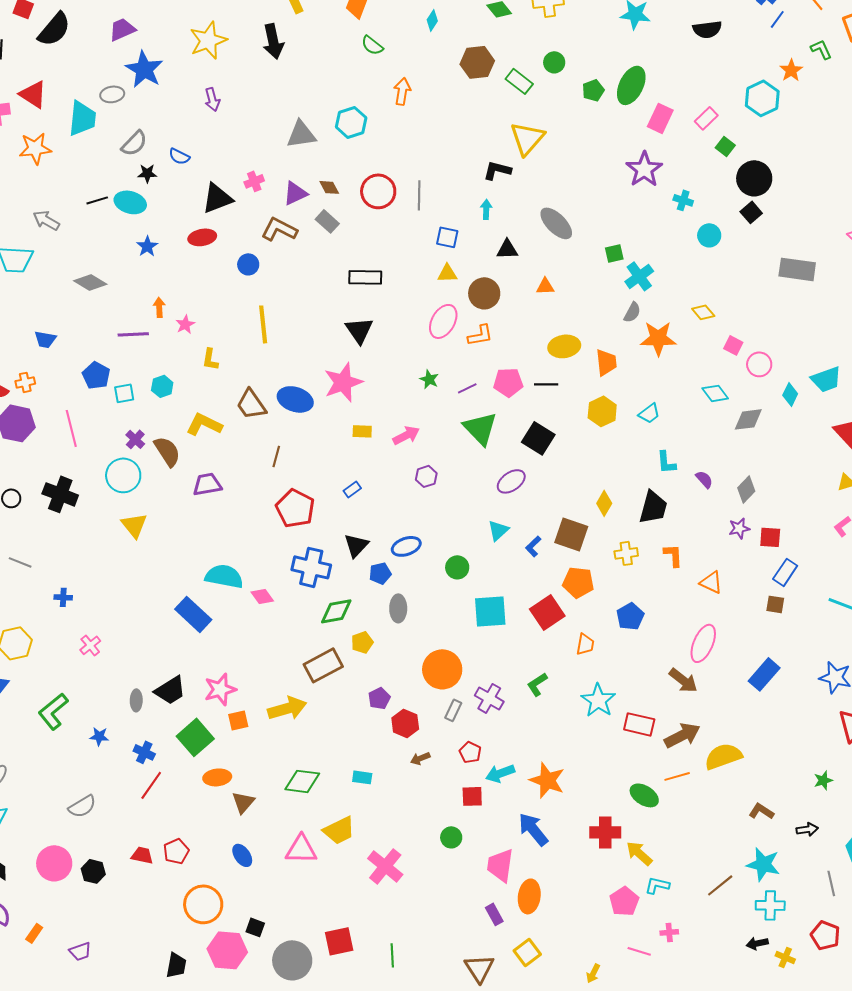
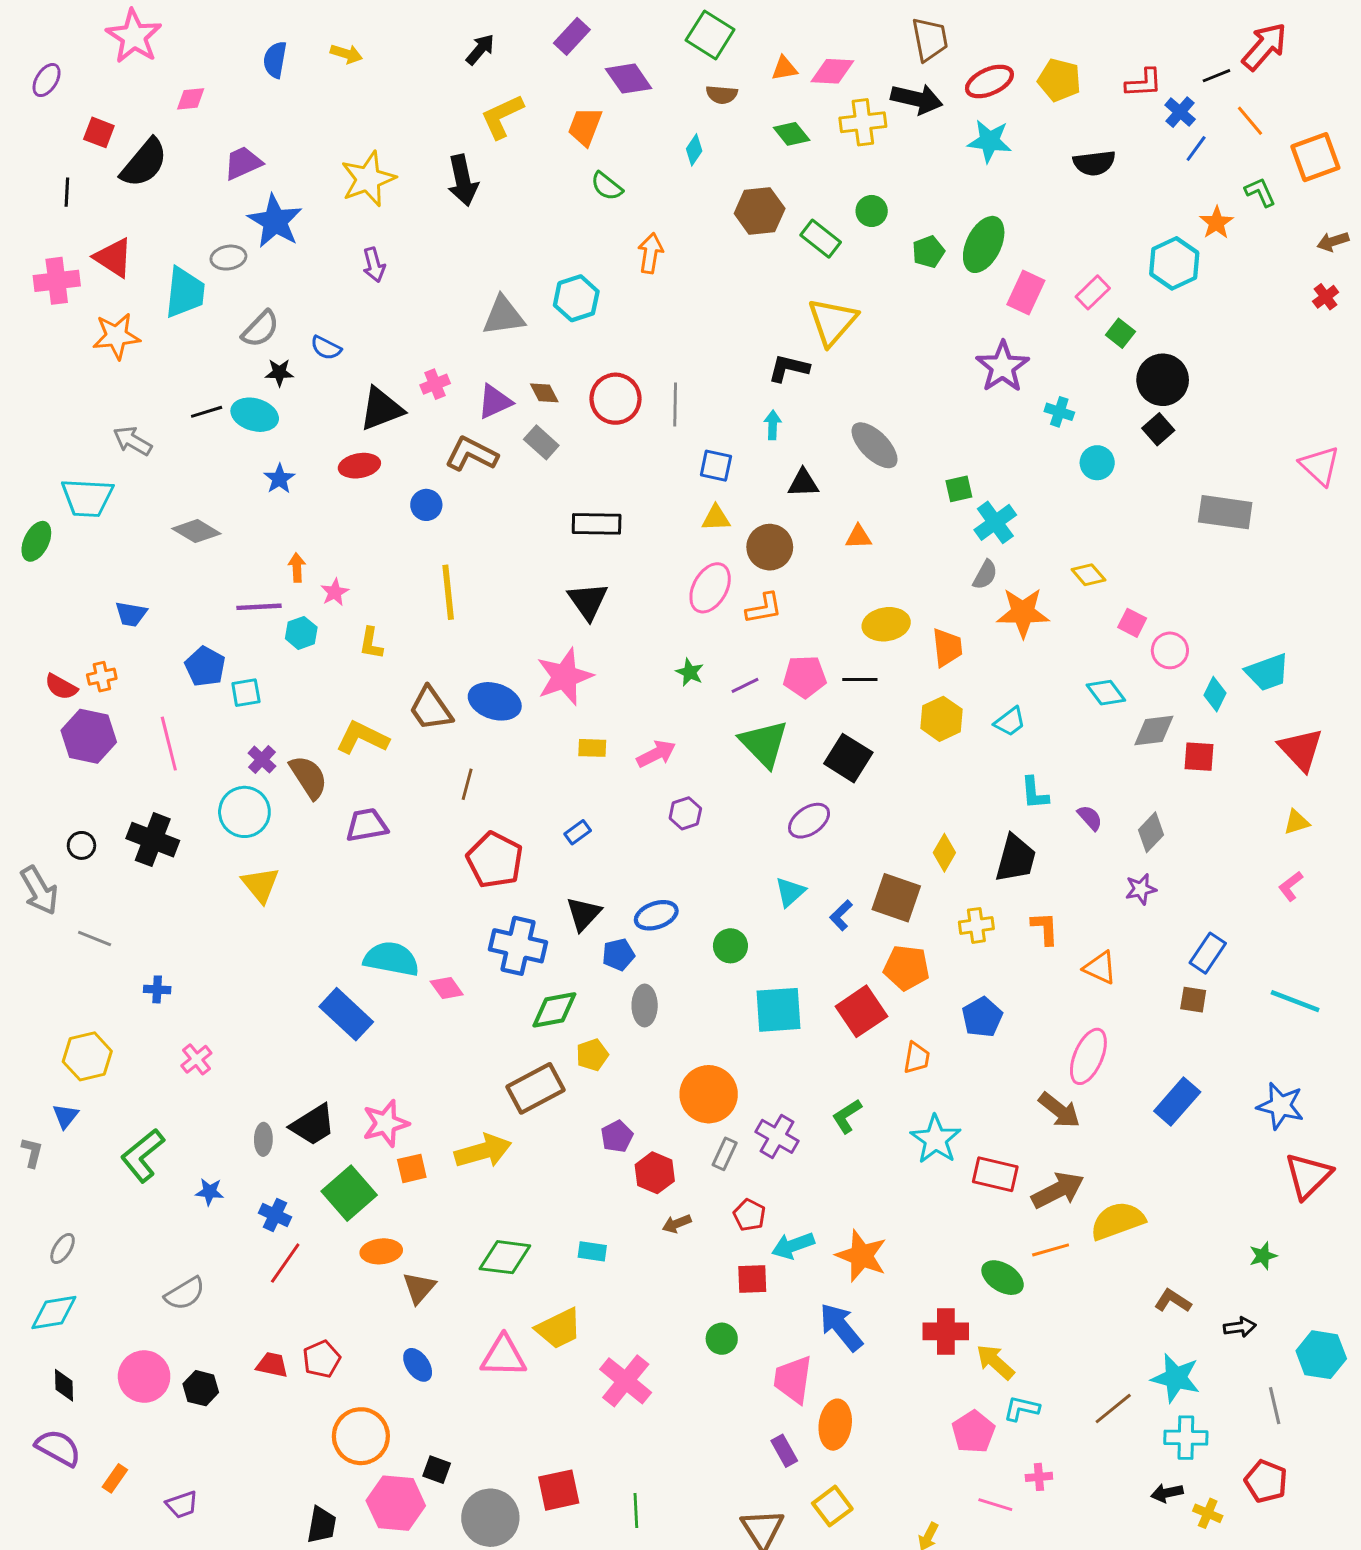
cyan hexagon: (162, 386) -> (301, 633), moved
red square: (770, 537) -> (1199, 757), moved

